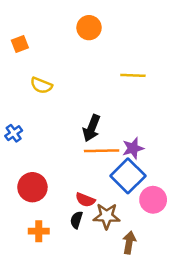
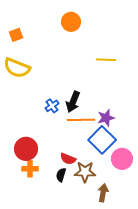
yellow semicircle: (41, 85) -> (17, 68), moved, size x1.5
blue cross: (14, 133) -> (52, 106), moved
orange cross: (39, 231) -> (30, 169), moved

